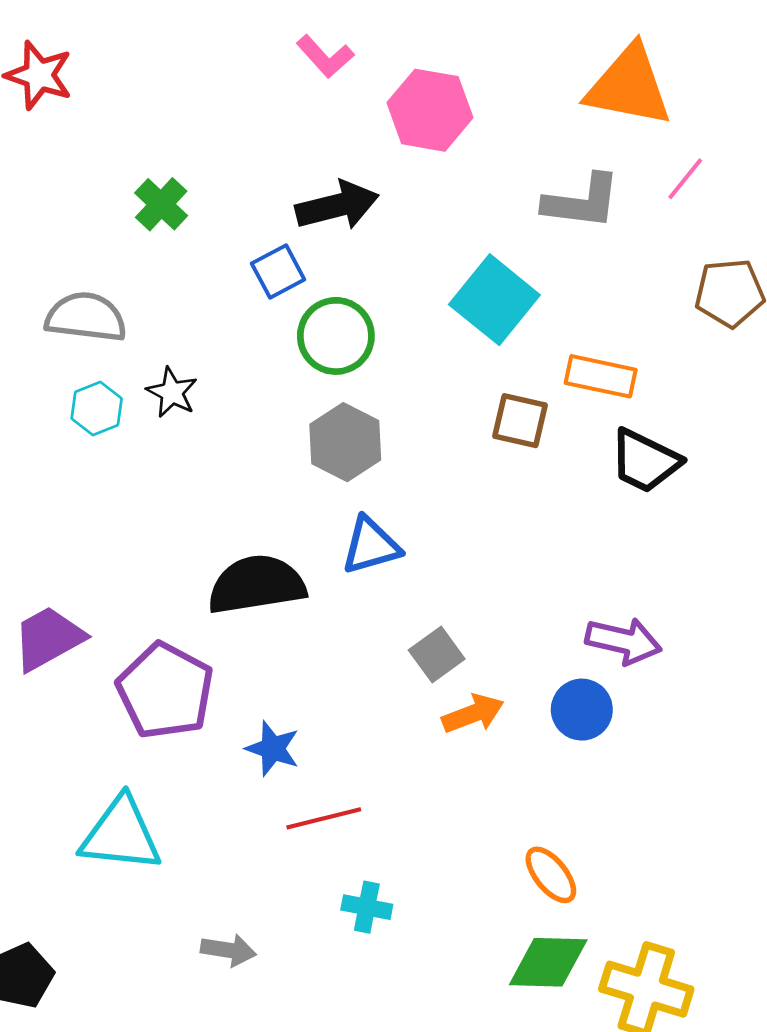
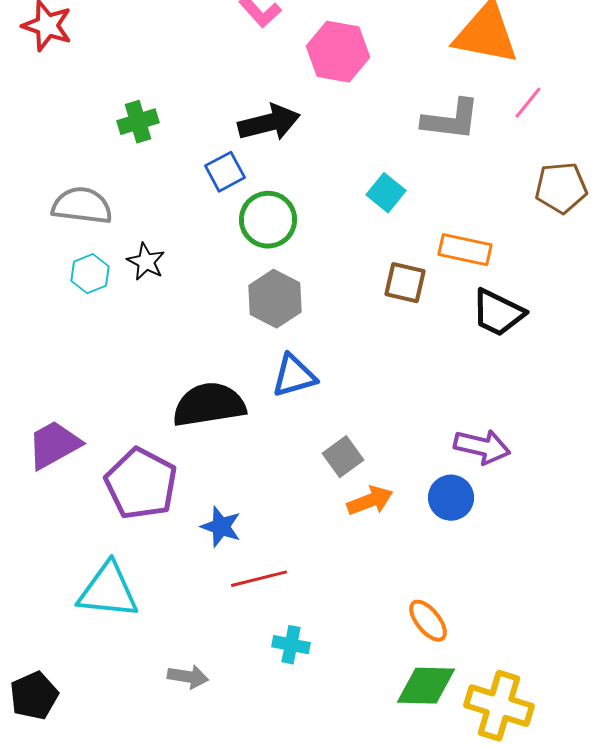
green cross: (161, 204) -> (138, 122), turned 30
cyan square: (494, 300) -> (386, 193), size x0.6

